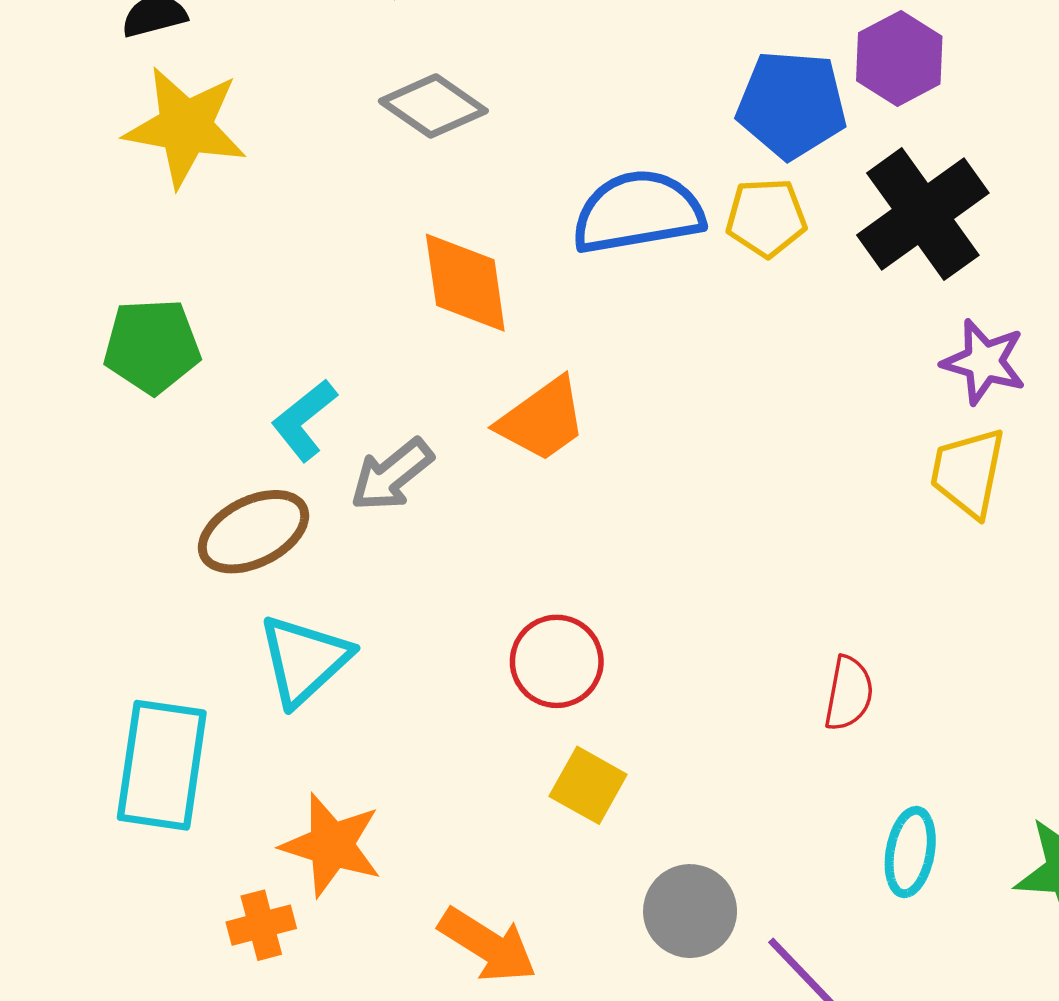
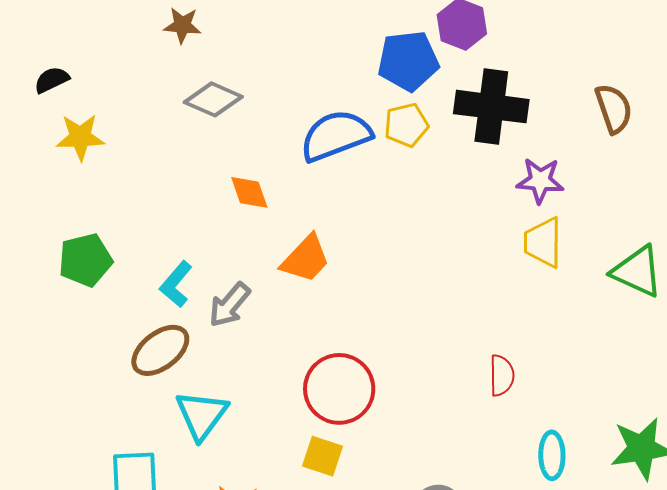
yellow star: (185, 127) -> (80, 137), size x0.7
black cross: (923, 214) -> (491, 107), turned -36
orange diamond: (465, 283) -> (249, 192), size x0.7
red circle: (557, 661) -> (339, 389), size x1.4
yellow square: (588, 785) -> (322, 456), moved

